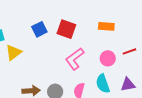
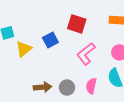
blue square: (39, 29) -> (50, 40), moved

